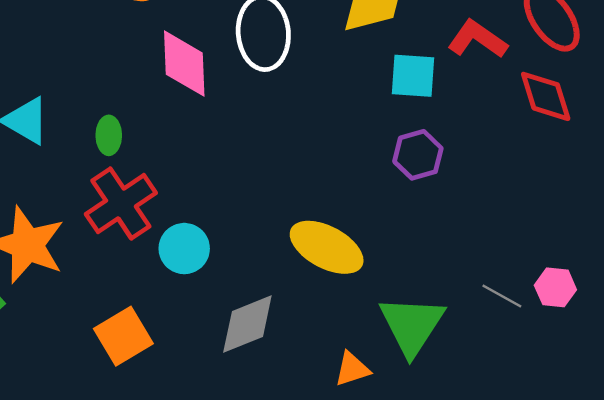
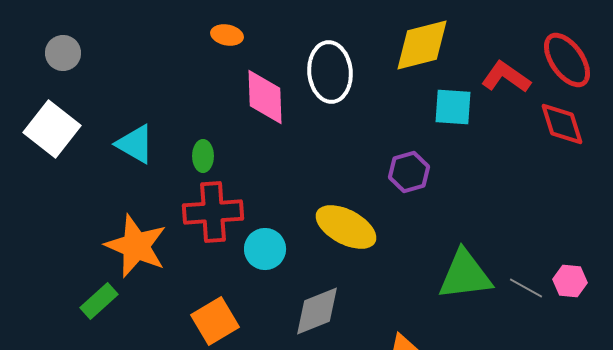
purple hexagon: (418, 155) -> (409, 172), moved
red cross: (121, 203) -> (213, 212), turned 30
yellow ellipse: (327, 247) -> (346, 227), moved
green triangle: (412, 325) -> (465, 275), moved, turned 50

